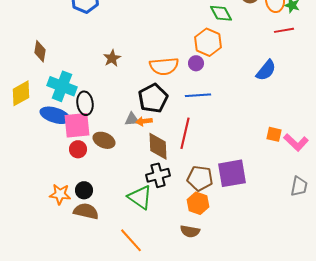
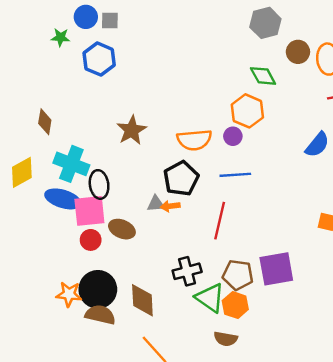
brown star: (112, 58) -> (132, 130), size x1.4
brown diamond: (158, 146) -> (142, 300), moved
black circle: (84, 190) -> (98, 289), size x1.8
green triangle: (140, 197) -> (210, 298), moved

